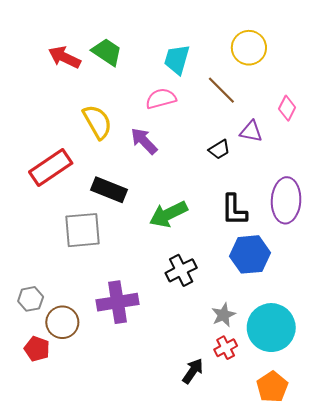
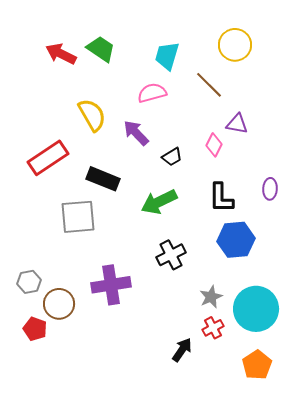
pink diamond: (287, 108) -> (214, 145), moved
black trapezoid: (219, 149) -> (172, 157), moved
purple ellipse: (286, 200) -> (270, 189), size x0.5

